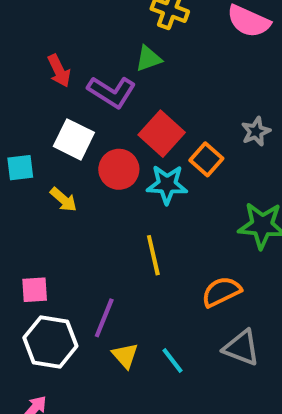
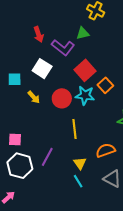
red circle: (119, 169) -> (62, 98), moved
yellow triangle: (125, 355) -> (80, 163), moved

